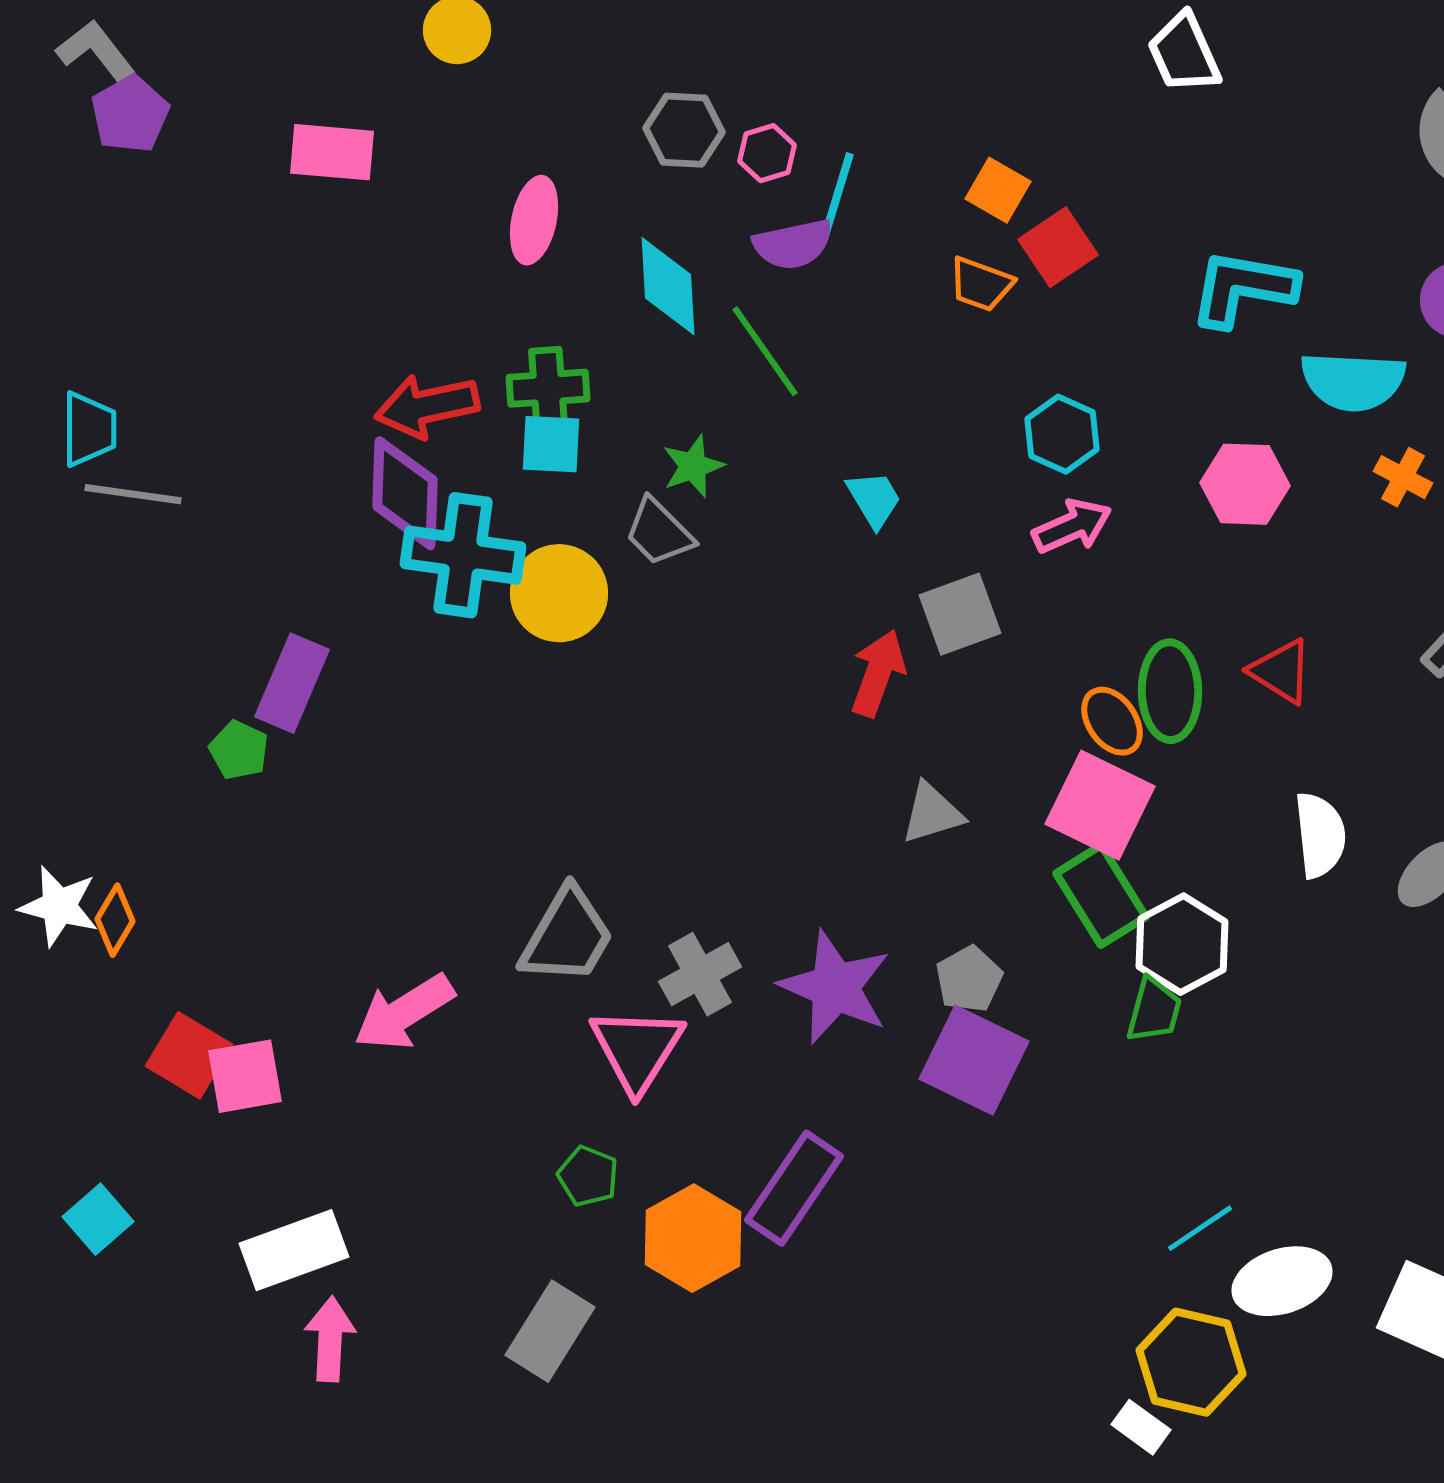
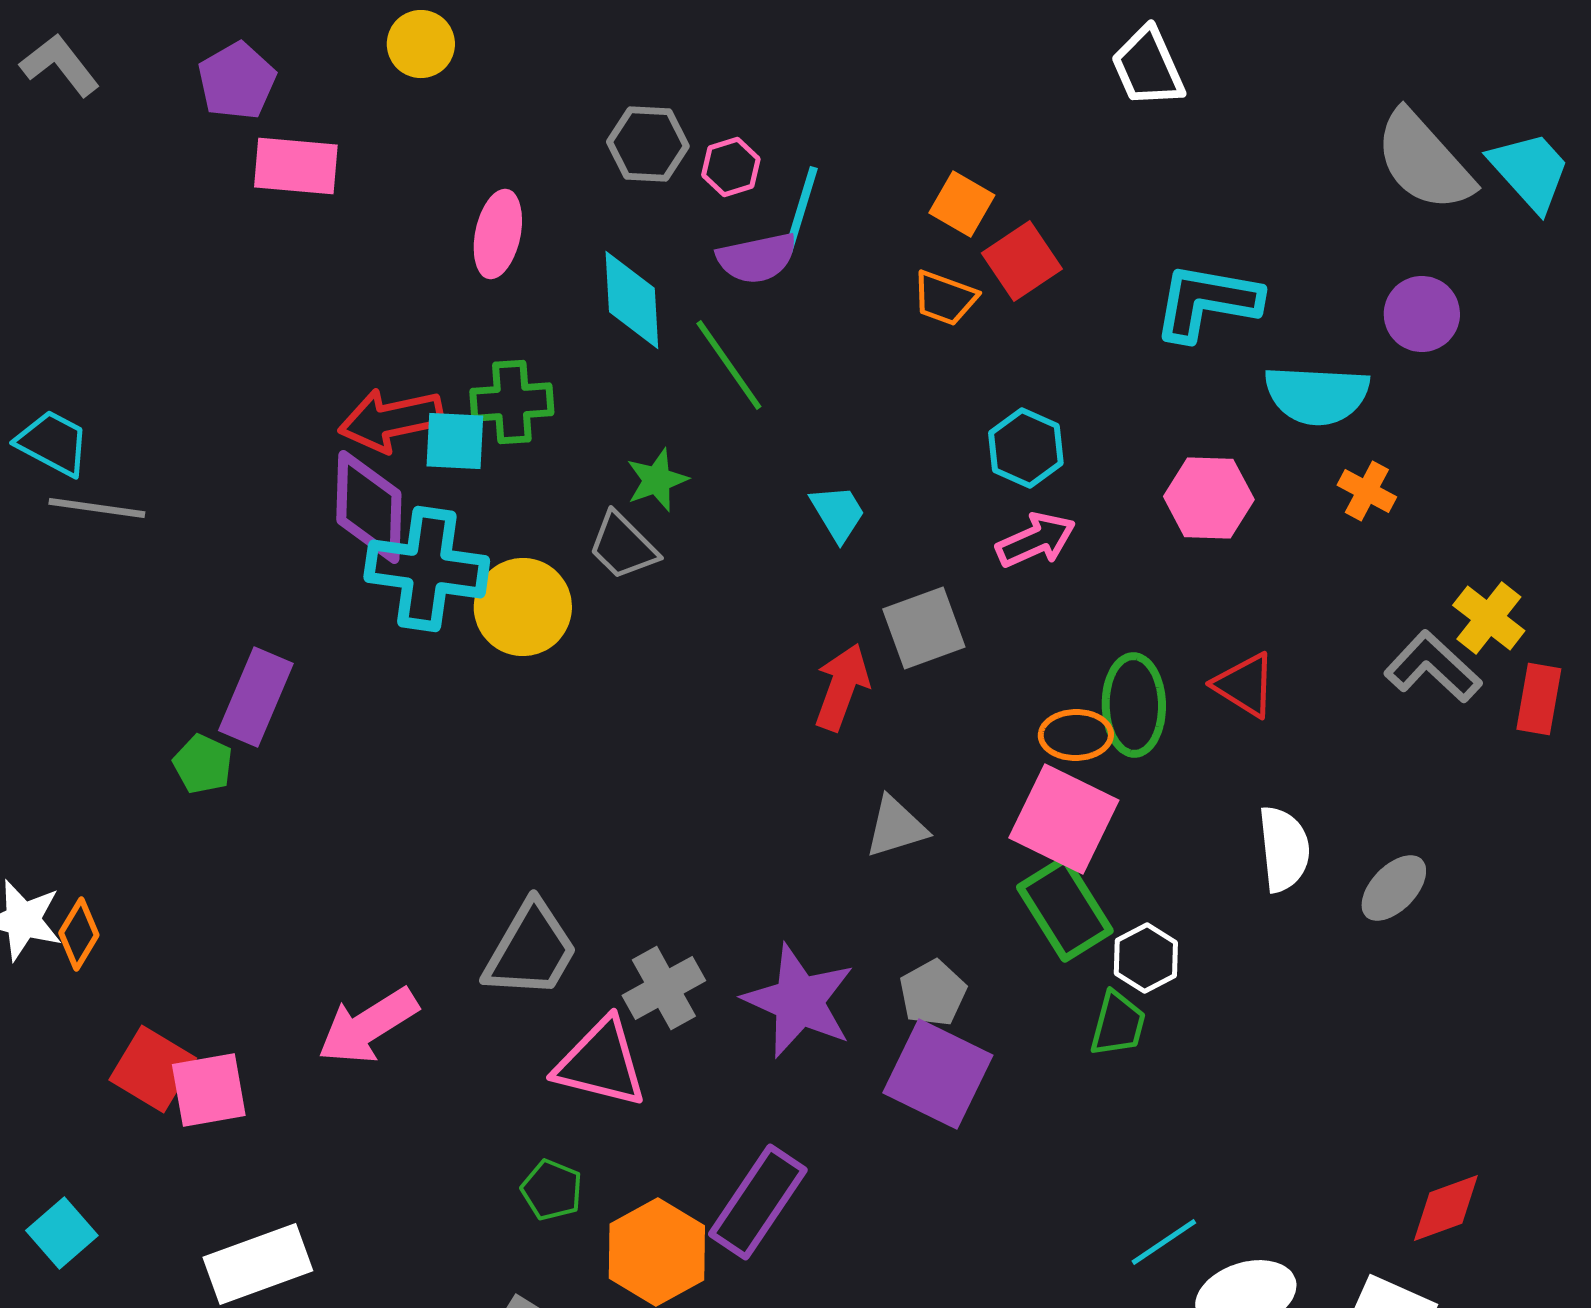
purple pentagon: (130, 114) -> (237, 81), moved
cyan trapezoid: (89, 429) -> (53, 443), turned -62
cyan square: (551, 444) -> (455, 441), moved
orange ellipse: (1112, 721) -> (1076, 735), turned -56
white hexagon: (1182, 944) -> (1146, 958), size x0.7
pink triangle: (637, 1049) -> (601, 1063), turned -48

